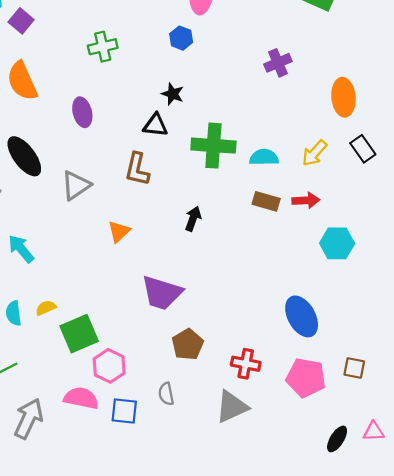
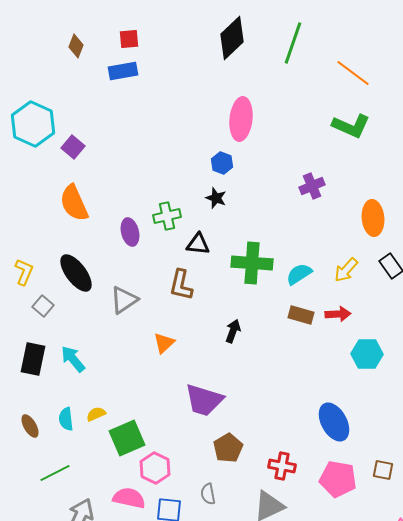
green cross: (103, 47) -> (167, 216), moved
black star: (173, 94) -> (216, 198), moved
cyan semicircle: (264, 157) -> (299, 274), turned -32

